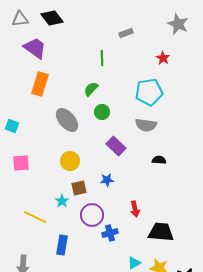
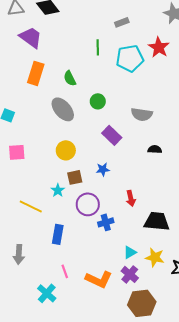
red star: (163, 58) -> (159, 47), size x1.5
green semicircle: (91, 89) -> (70, 78), moved, turned -70
cyan pentagon: (149, 92) -> (130, 58), moved

